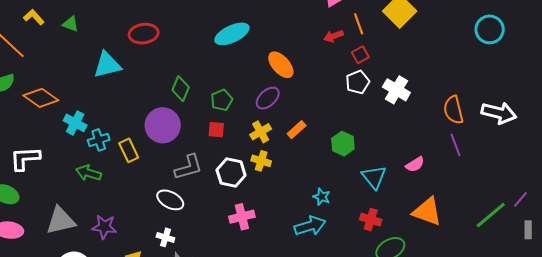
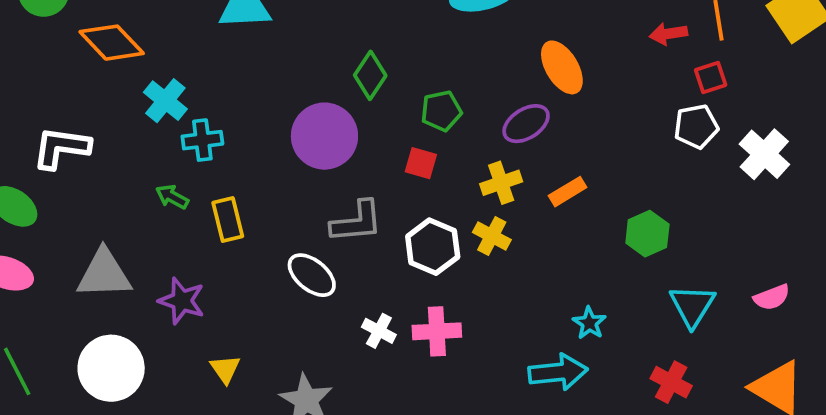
yellow rectangle: (129, 150) -> (228, 219), moved
green arrow: (89, 173) -> (172, 197), size x0.7
white cross: (165, 237) -> (379, 331), moved

